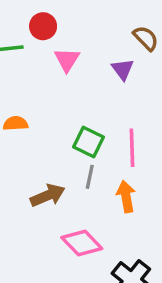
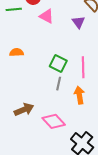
pink triangle: (67, 60) -> (47, 16), turned -35
brown arrow: (48, 195) -> (24, 110), moved

